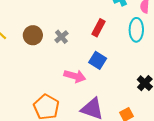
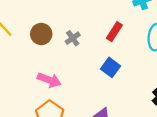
pink arrow: (75, 76) -> (49, 80), moved

